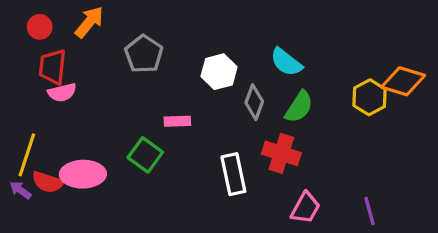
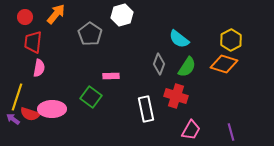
white hexagon: (219, 72) -> (122, 15), moved
orange diamond: (403, 81) -> (224, 64), moved
pink semicircle: (62, 92) -> (39, 68), moved, turned -66
yellow hexagon: (369, 97) -> (231, 40), moved

